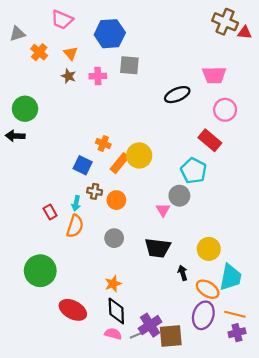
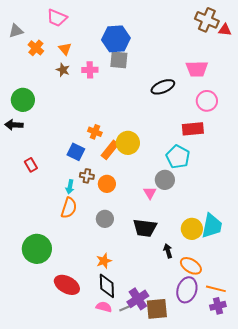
blue hexagon: (110, 34) -> (116, 39), moved
red rectangle: (210, 140) -> (193, 129), turned -45
red rectangle: (50, 212) -> (31, 165), moved
cyan trapezoid: (230, 277) -> (212, 226), moved

